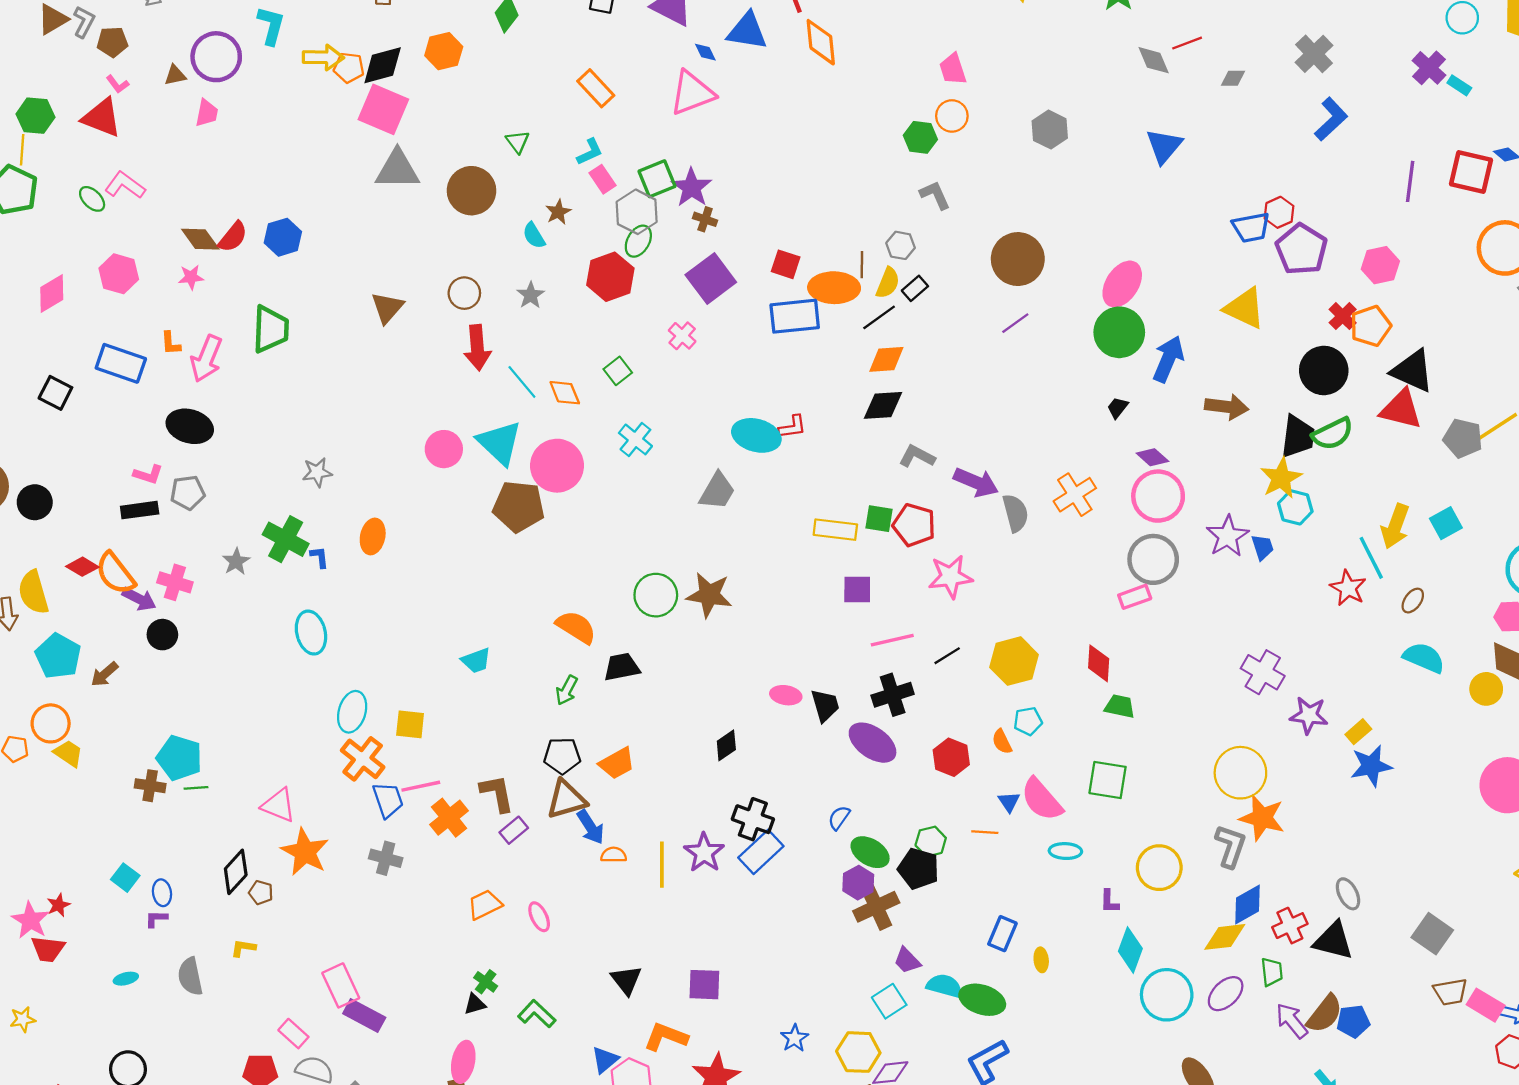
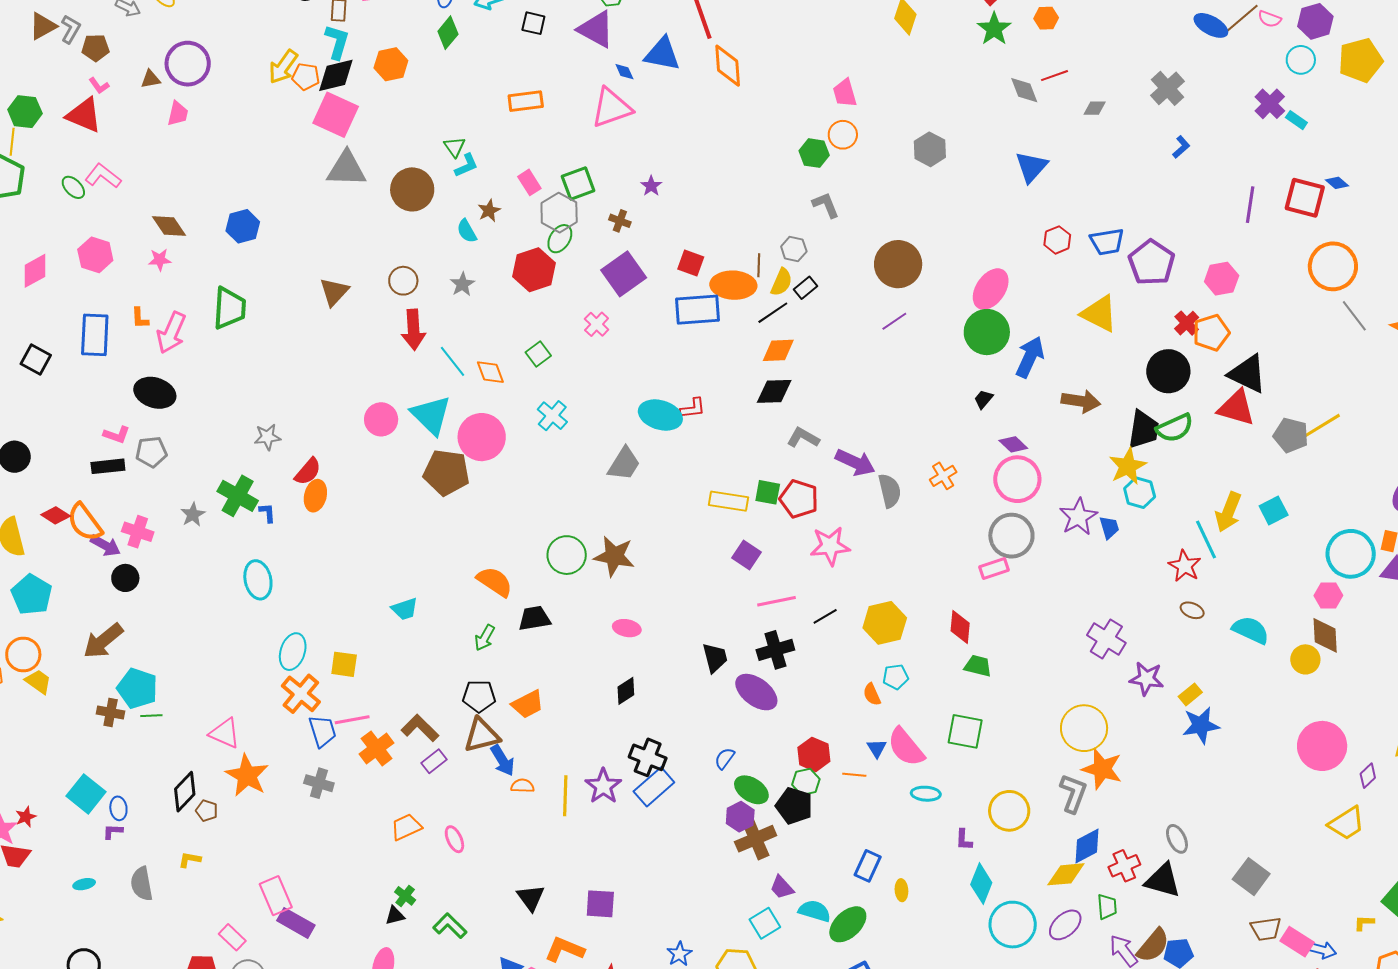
cyan L-shape: (271, 26) -> (337, 42), moved
yellow arrow: (323, 57) -> (283, 67), turned 123
orange rectangle: (596, 88) -> (526, 101), turned -56
blue L-shape: (1331, 119) -> (1181, 147), size x0.6
cyan L-shape: (590, 152) -> (466, 165), moved
purple star: (692, 188) -> (651, 186), moved, size x0.6
red hexagon: (1279, 212) -> (1057, 240), moved
red semicircle: (233, 237) -> (308, 472), moved
blue rectangle: (121, 363) -> (95, 335), turned 72
orange cross: (1075, 495) -> (943, 476), size x0.7
purple square: (857, 589) -> (746, 555), turned 32
brown ellipse: (1413, 601) -> (1192, 610), moved, turned 75
brown arrow: (105, 674) -> (103, 641), moved, size x1.6
pink ellipse: (786, 695) -> (627, 628), moved
red hexagon: (951, 757) -> (814, 754), moved
brown L-shape: (497, 793) -> (420, 728), turned -36
cyan square: (125, 878) -> (86, 794), size x1.5
green ellipse: (982, 1000) -> (848, 924), turned -63

